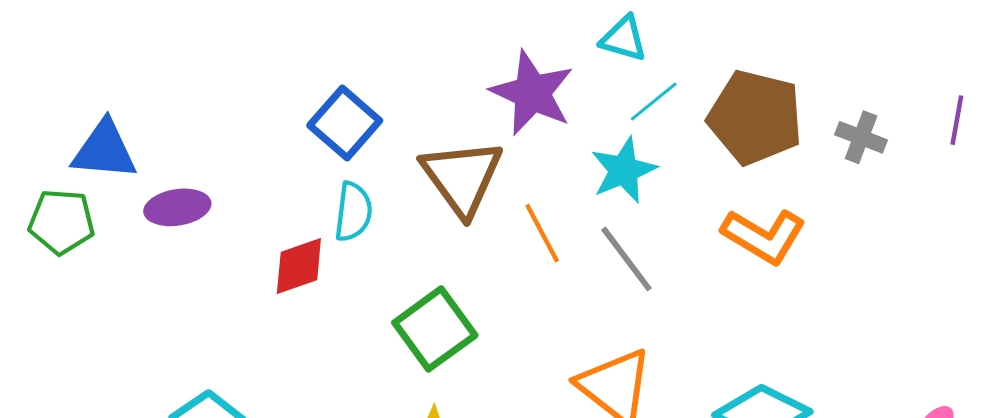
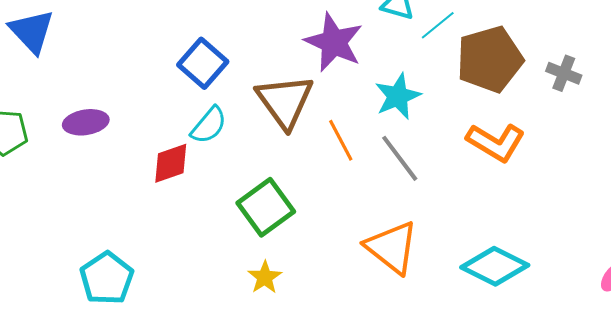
cyan line: (654, 102) -> (438, 25), moved
brown pentagon: (755, 117) -> (490, 59), turned -30
blue triangle: (104, 150) -> (32, 31), moved, turned 42
cyan semicircle: (353, 212) -> (209, 125), turned 33

